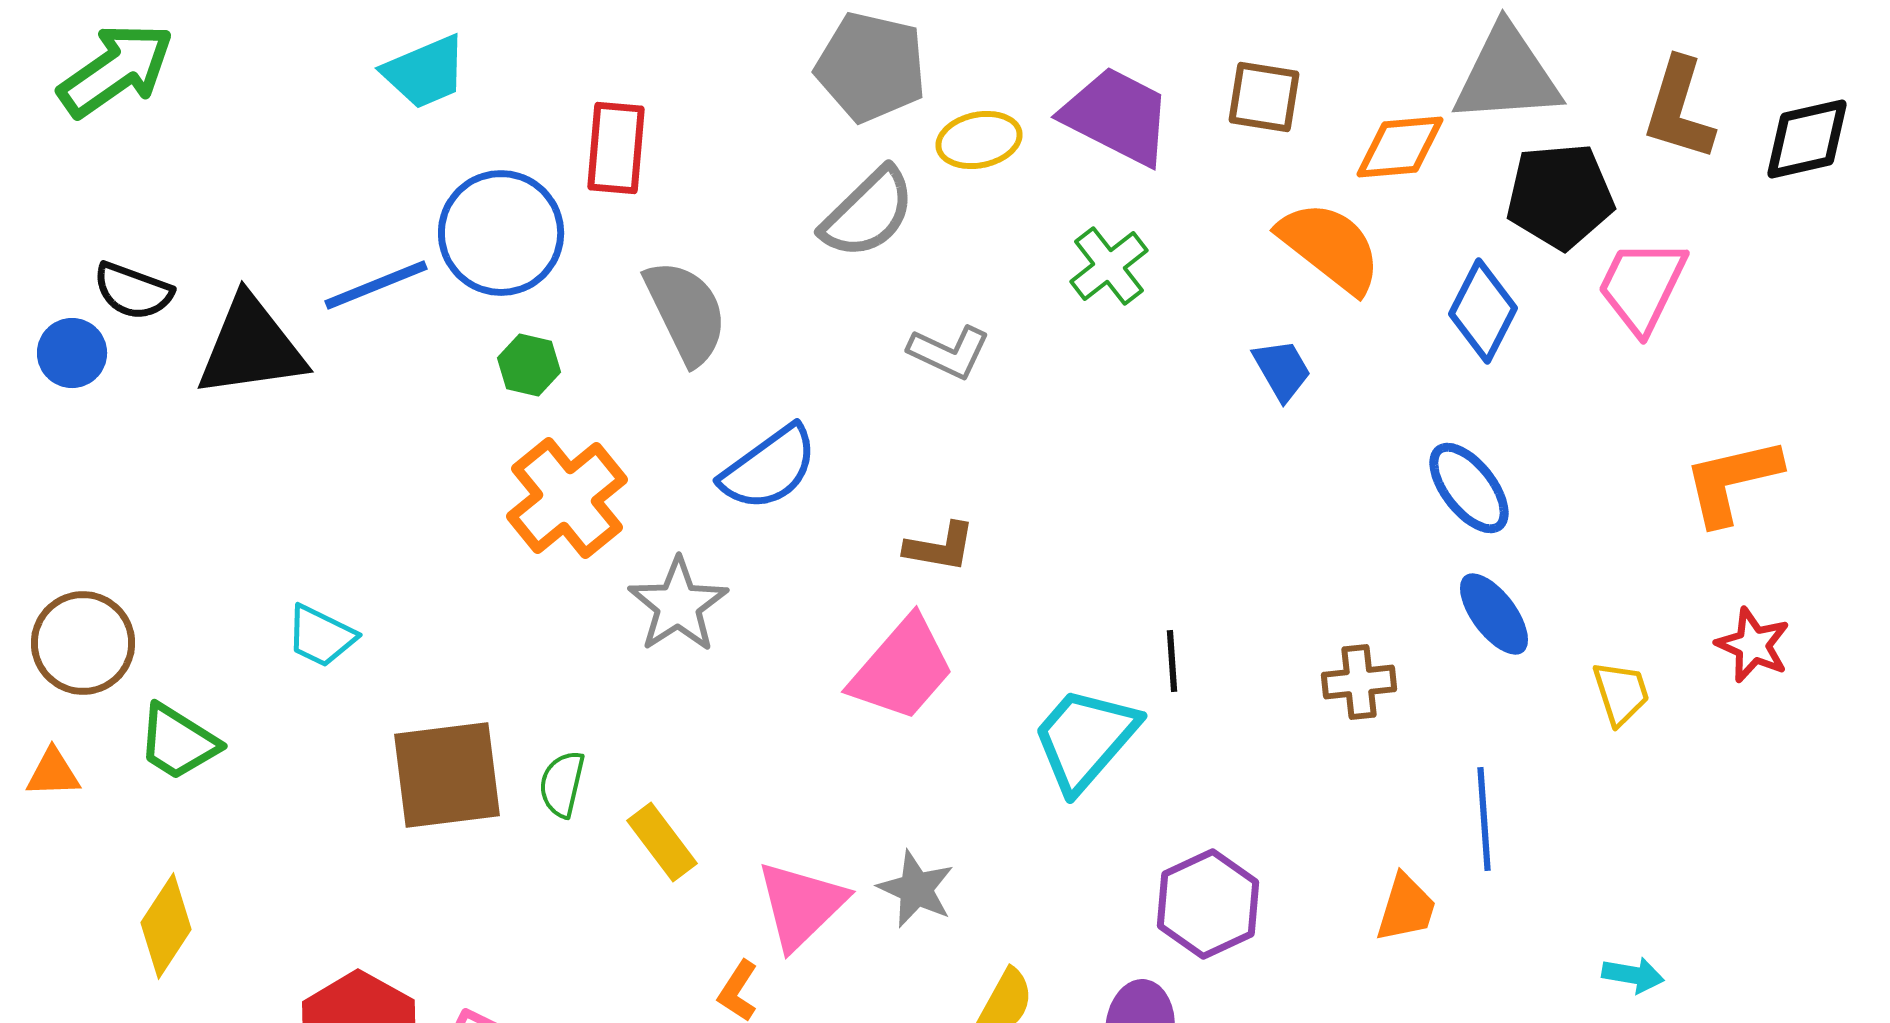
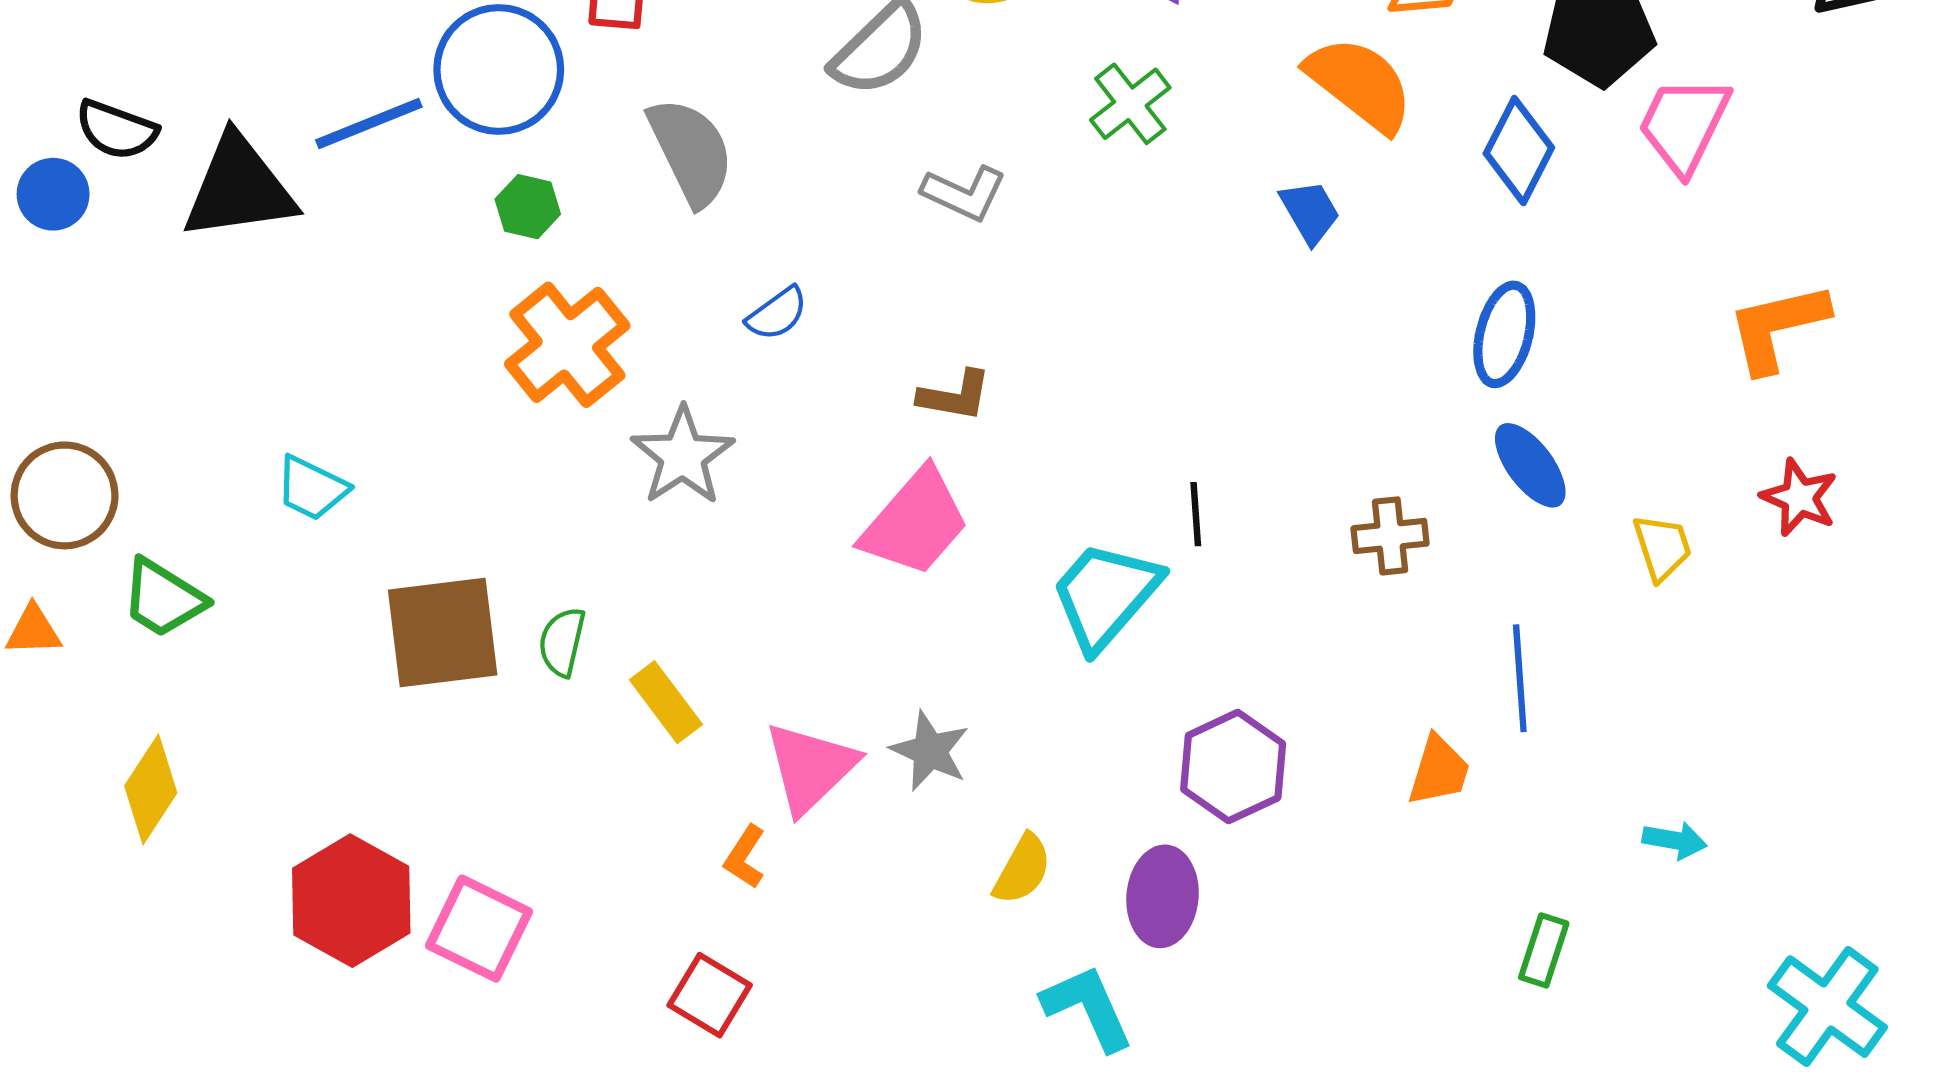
blue semicircle: (769, 468) -> (777, 314), size x0.6
blue ellipse: (1469, 488) -> (1504, 334), turned 52

